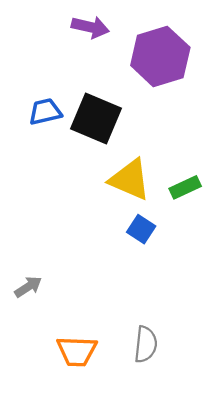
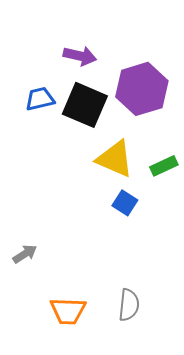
purple arrow: (90, 27) -> (80, 56), moved
purple hexagon: (160, 56) -> (142, 89), moved

